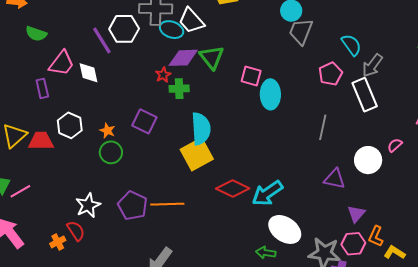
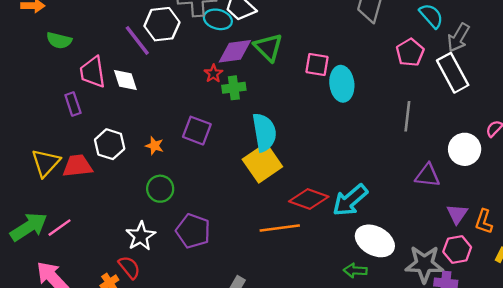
pink trapezoid: (62, 63) -> (93, 72), turned 140
green circle: (111, 152) -> (160, 189), moved
orange line: (167, 204) -> (280, 228), moved
orange L-shape: (376, 236) -> (484, 222), moved

